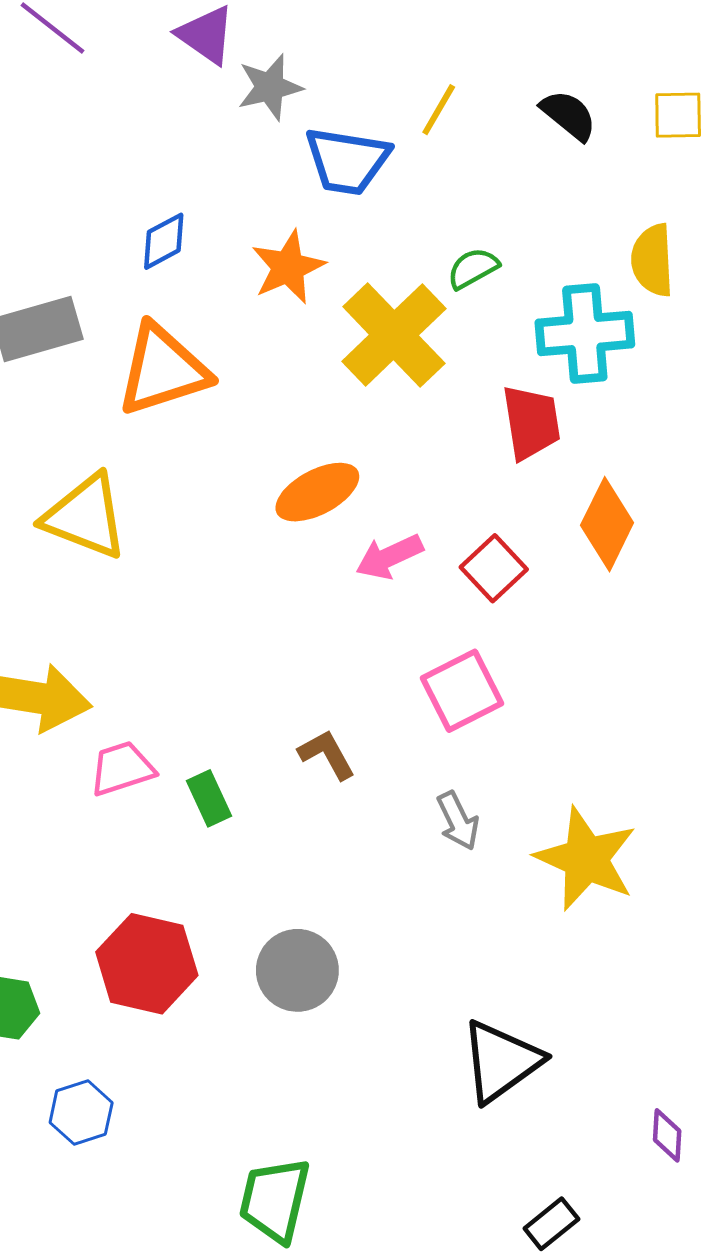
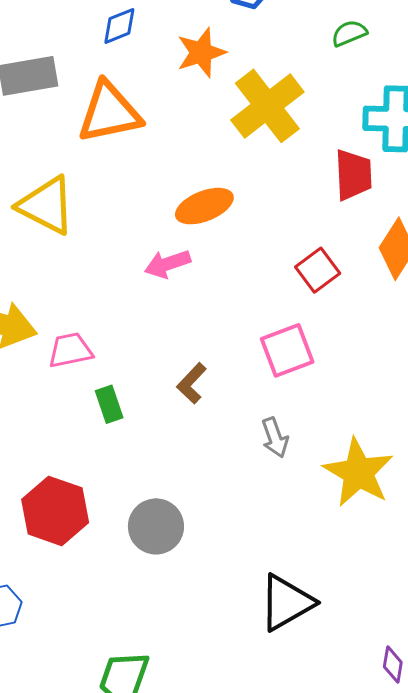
green semicircle: (473, 268) -> (349, 33), moved
pink arrow: (389, 557) -> (168, 264), moved
brown L-shape: (327, 754) -> (192, 383), turned -114
pink trapezoid: (122, 769) -> (70, 350), moved

